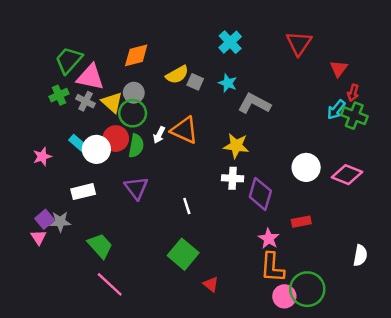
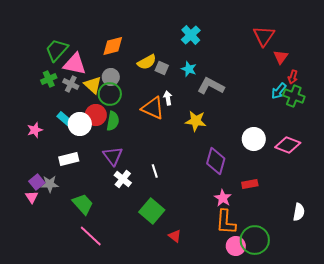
red triangle: (299, 43) -> (264, 36), moved
white arrow: (159, 135) -> (168, 98), moved, turned 144
white cross: (233, 178) -> (123, 179), moved, turned 36

